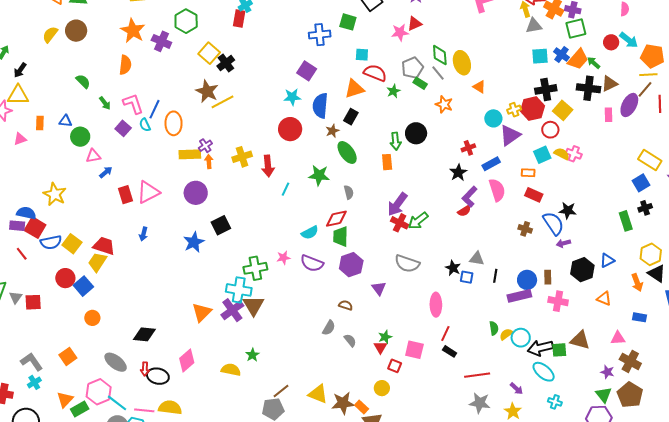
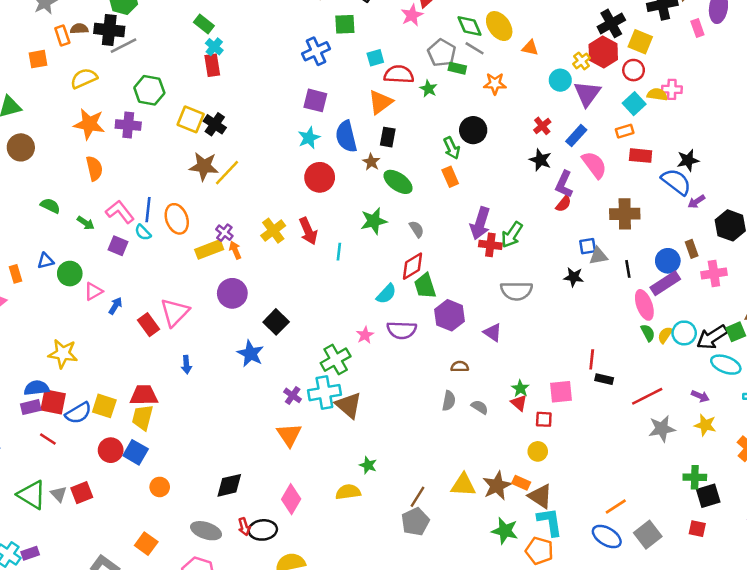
brown cross: (525, 229) -> (625, 214), moved, size x1.6
blue square: (467, 277) -> (588, 246), moved
pink ellipse: (436, 305) -> (644, 305), moved
purple cross: (232, 310) -> (293, 395), moved, size x0.6

